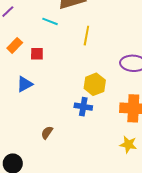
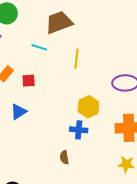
brown semicircle: (47, 133) -> (64, 157), moved, turned -40

